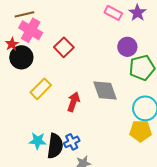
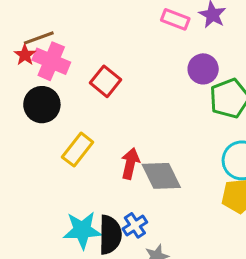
red star: (12, 44) -> (25, 55), moved
gray diamond: (105, 90) -> (161, 176), moved
cyan star: (38, 141) -> (82, 230), size x1.4

